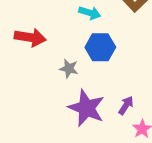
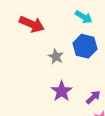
purple star: (86, 108) -> (62, 91), size x0.7

